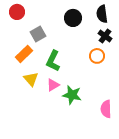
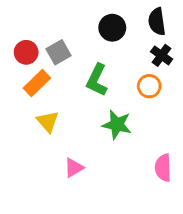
red circle: (17, 12) -> (26, 52), moved
green L-shape: (53, 61) -> (97, 80), moved
pink triangle: (53, 85) -> (74, 168), moved
green star: (72, 95) -> (117, 125), moved

